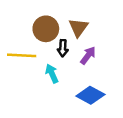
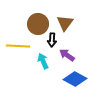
purple arrow: (88, 55) -> (67, 55), moved, turned -91

